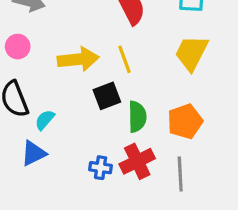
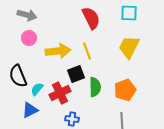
pink circle: (18, 47) -> (29, 38), moved
red cross: (137, 161) -> (60, 93), moved

